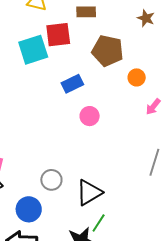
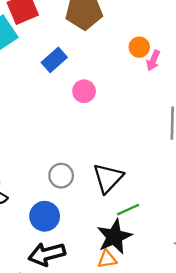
orange circle: (137, 77) -> (139, 47), moved
green line: (99, 223) -> (128, 210), turned 48

